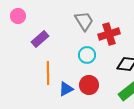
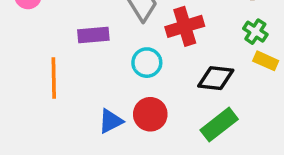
purple rectangle: (40, 39) -> (93, 35), moved, turned 36
orange line: (48, 73) -> (54, 78), moved

